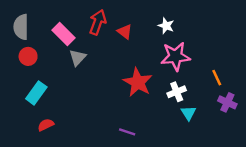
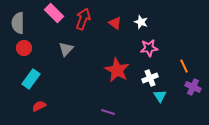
red triangle: (125, 32) -> (115, 23), moved
pink rectangle: (63, 34) -> (54, 13), moved
pink star: (175, 56) -> (149, 48), size x0.7

